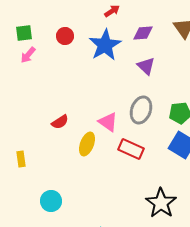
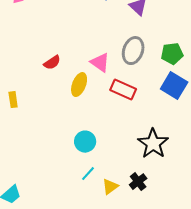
cyan circle: (51, 201) -> (85, 142), moved

